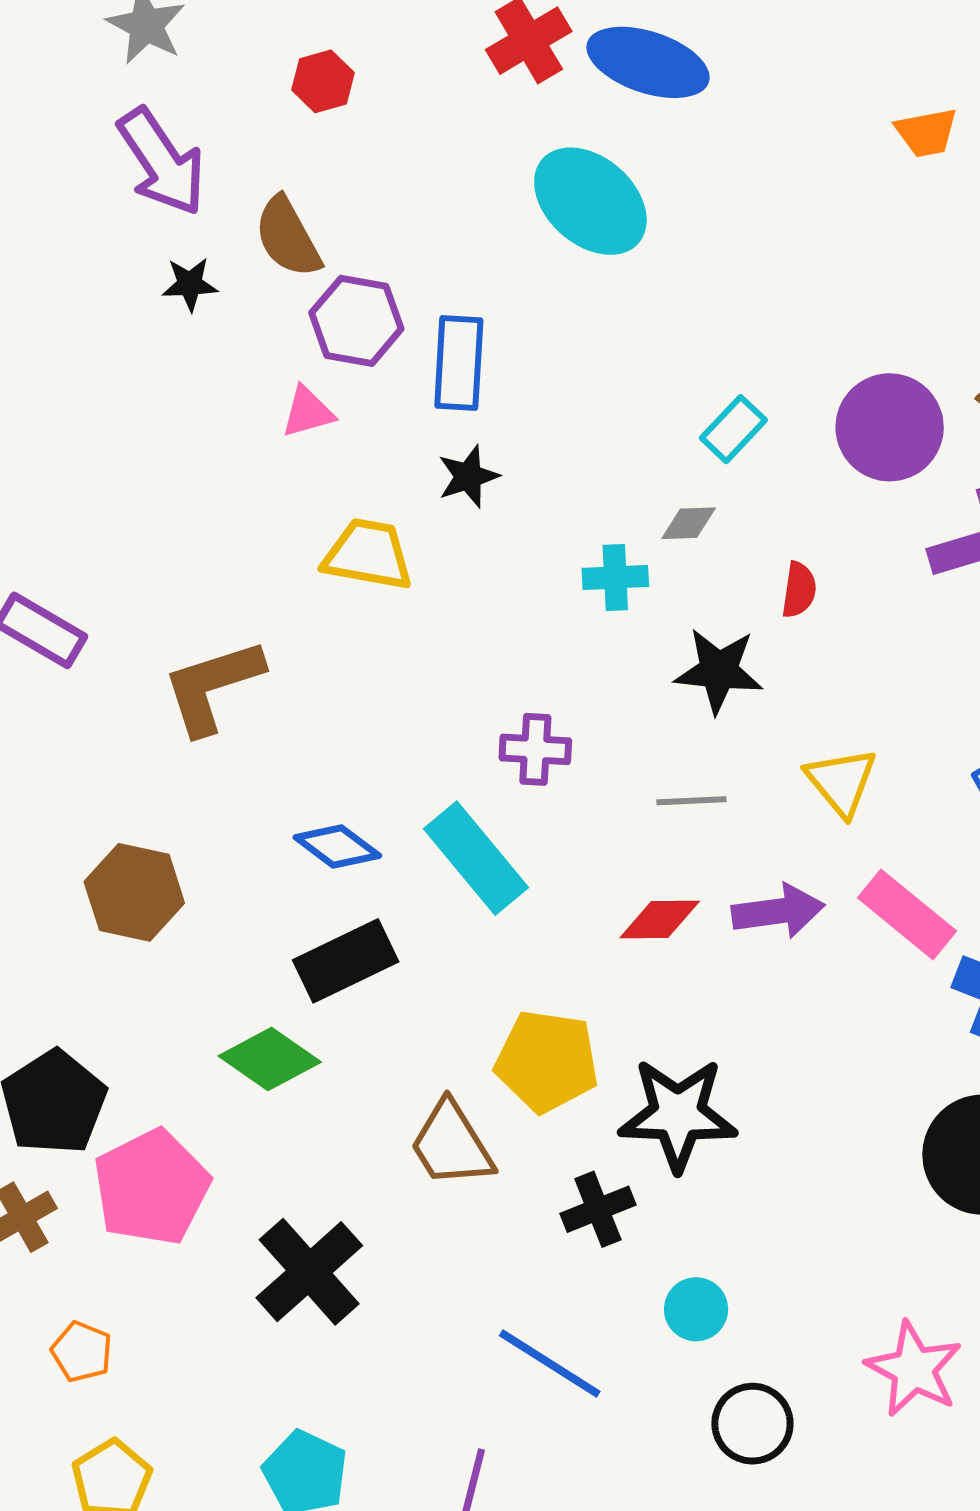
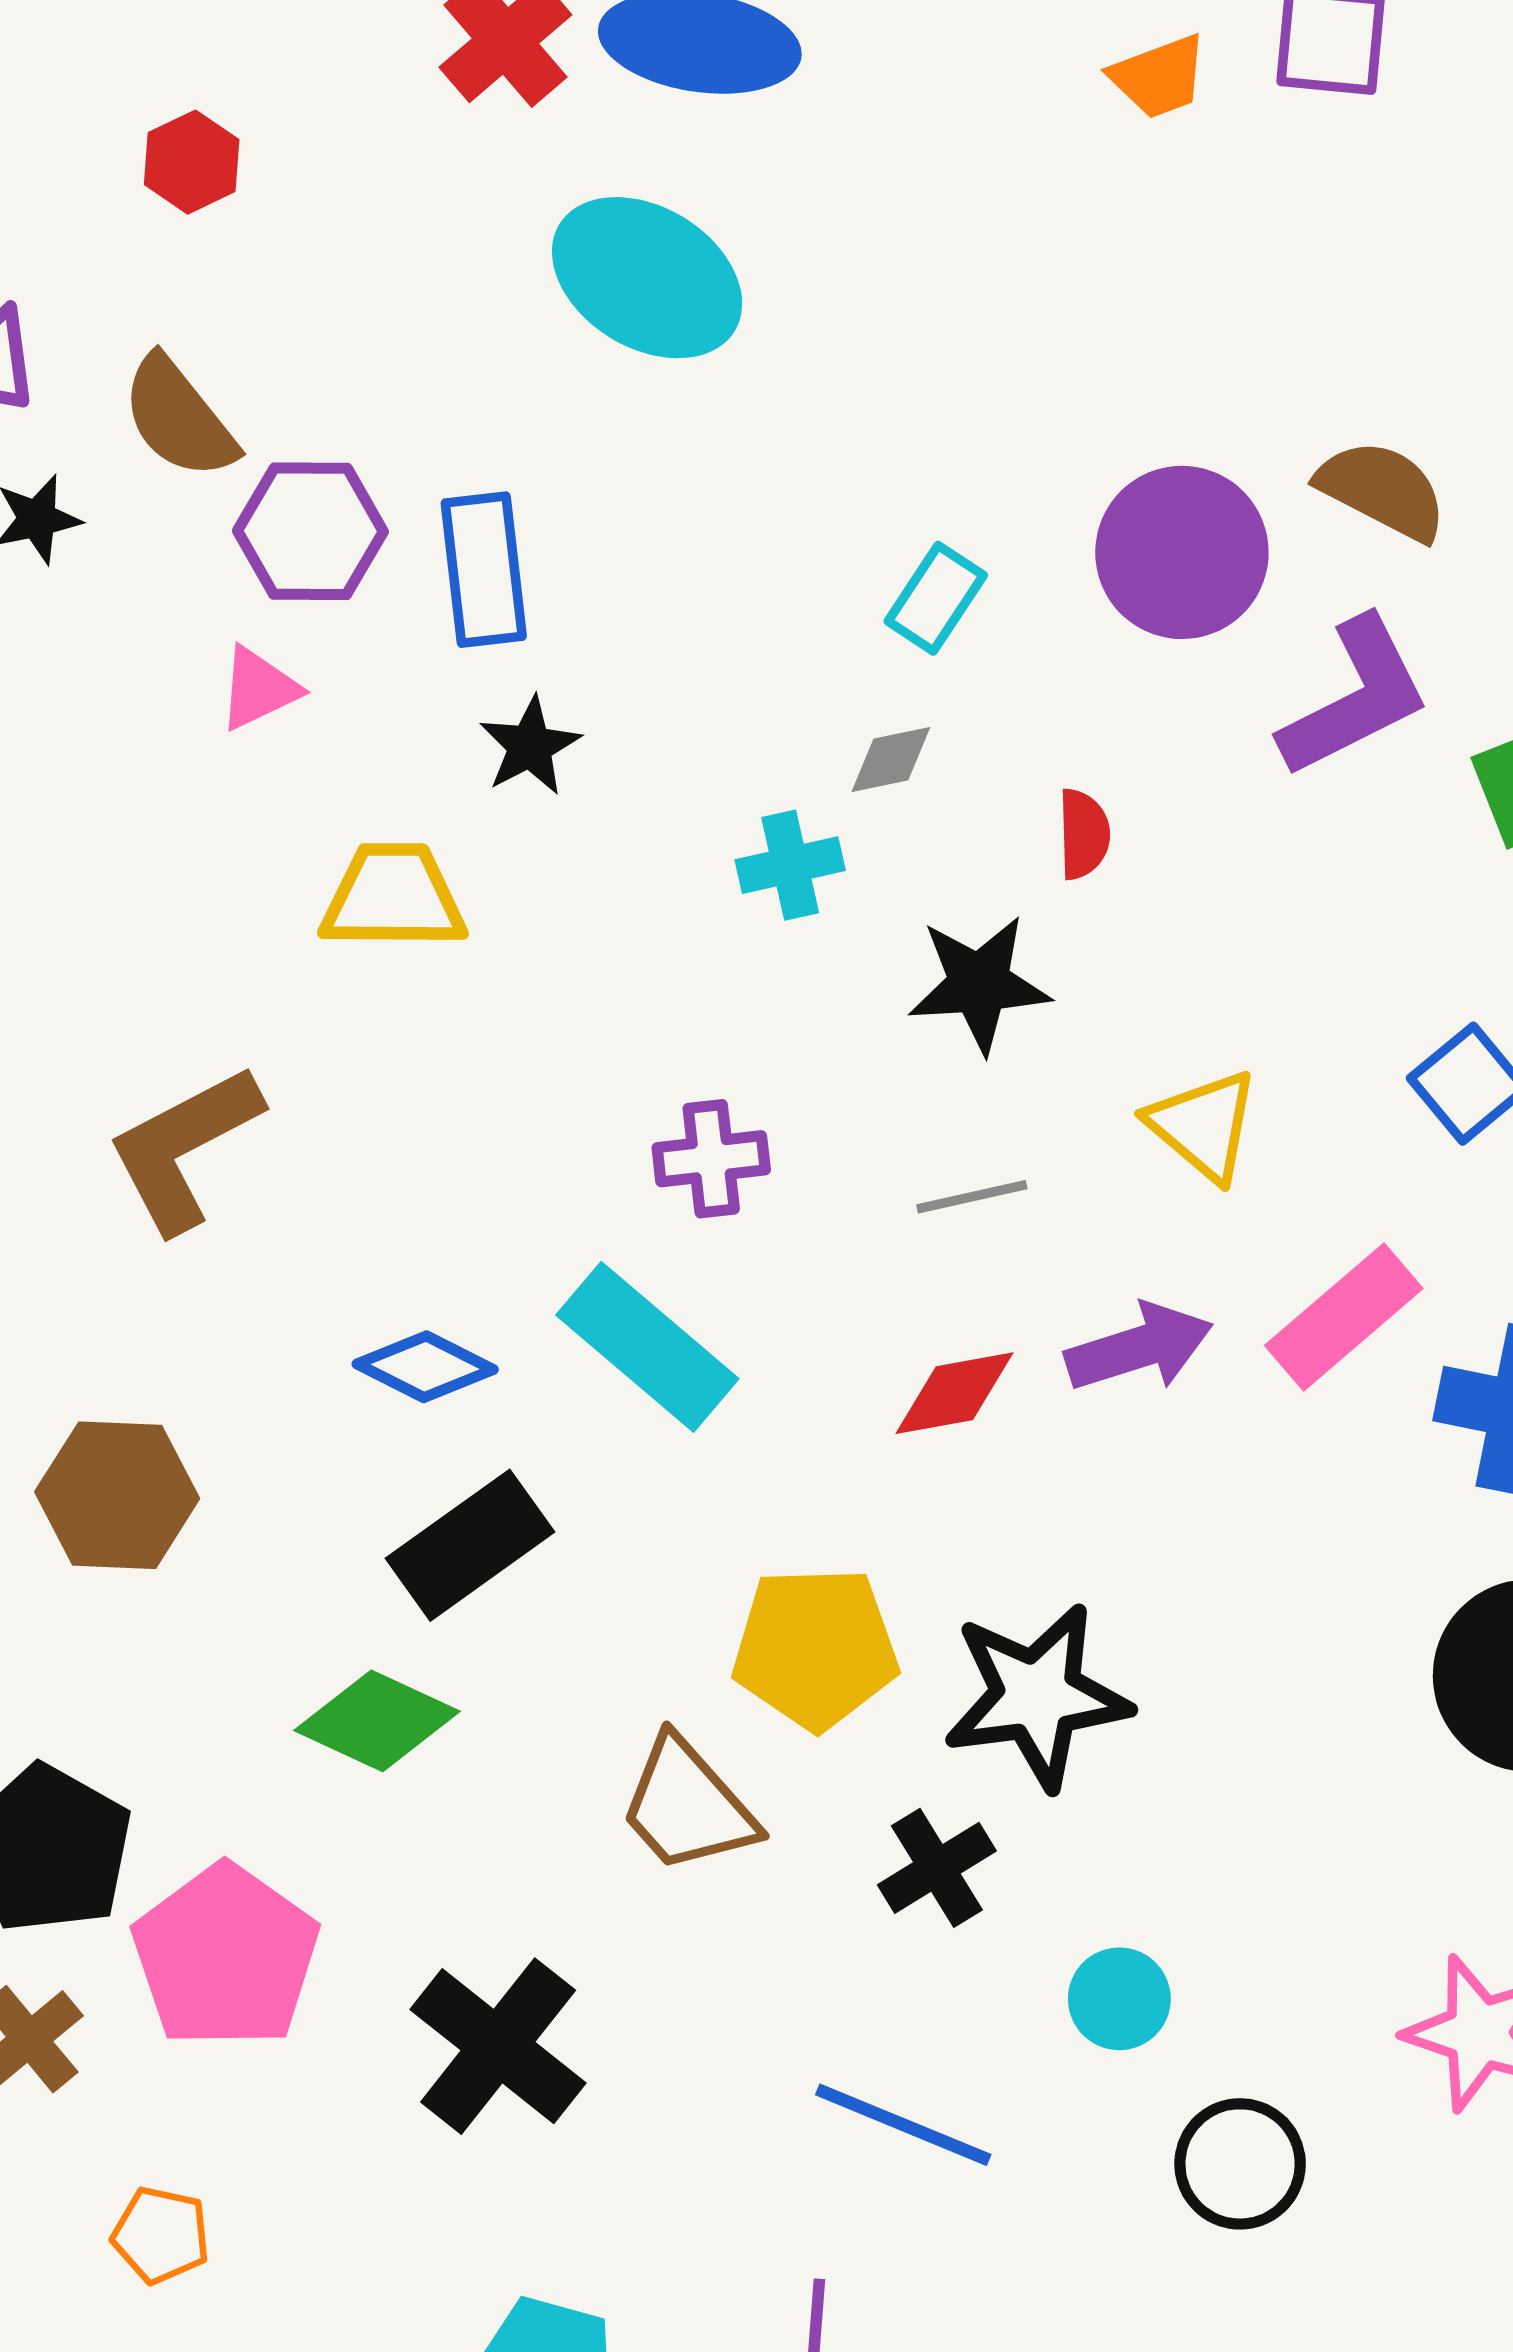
pink rectangle: (907, 914) -> (1344, 1317), turned -70

